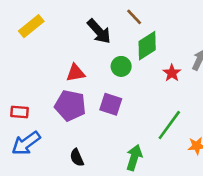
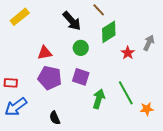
green circle: (121, 66) -> (81, 48), moved
red triangle: (76, 73) -> (45, 53), moved
green line: (169, 125) -> (126, 93), turned -65
green arrow: (134, 158) -> (99, 99), moved

